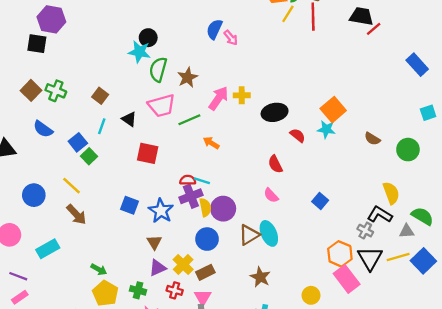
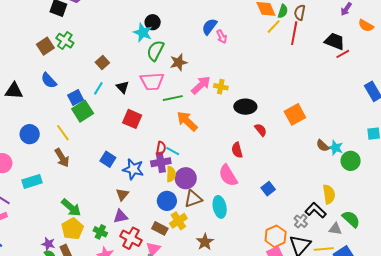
green cross: (56, 91) -> (65, 41), moved
cyan star: (326, 129) -> (335, 148), moved
orange arrow: (211, 143) -> (187, 121), size x1.6
green square: (89, 156) -> (83, 111), size x1.5
red semicircle: (188, 180) -> (161, 148), turned 88
pink semicircle: (271, 195) -> (228, 175), size x1.6
blue star: (161, 211) -> (133, 169), turned -30
brown triangle: (249, 235) -> (193, 199), moved
yellow cross: (183, 265) -> (178, 221), moved
green arrow: (99, 269) -> (71, 208), size x1.5
brown rectangle: (205, 272) -> (160, 228), turned 42
red cross: (175, 290) -> (131, 238), size x1.5

